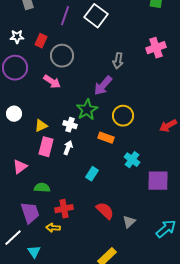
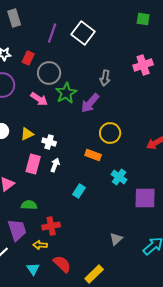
green star: (87, 110) -> (66, 93), moved
white cross: (70, 125) -> (49, 142), moved
yellow triangle: (41, 126) -> (27, 134), moved
red semicircle: (105, 211) -> (62, 264), moved
cyan triangle: (34, 252) -> (33, 269), moved

